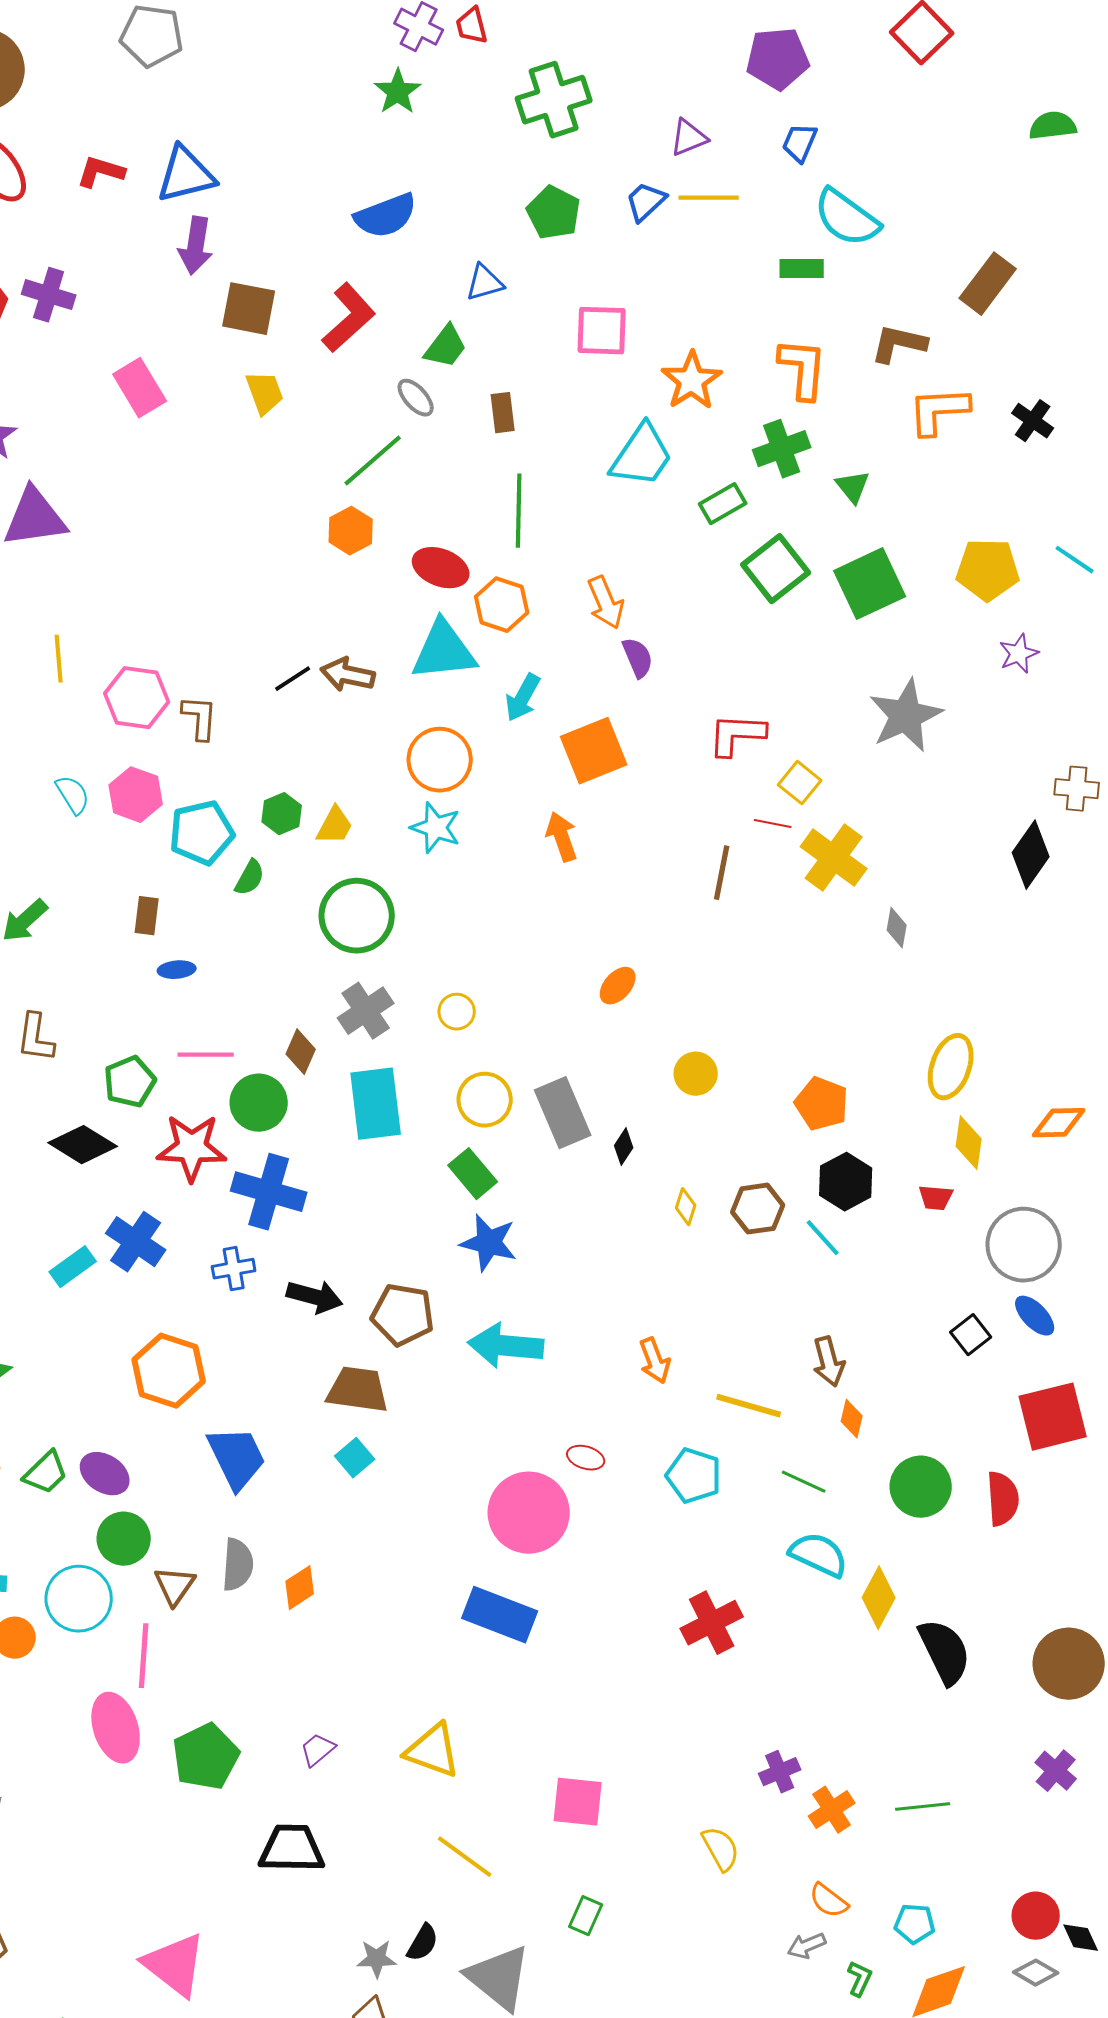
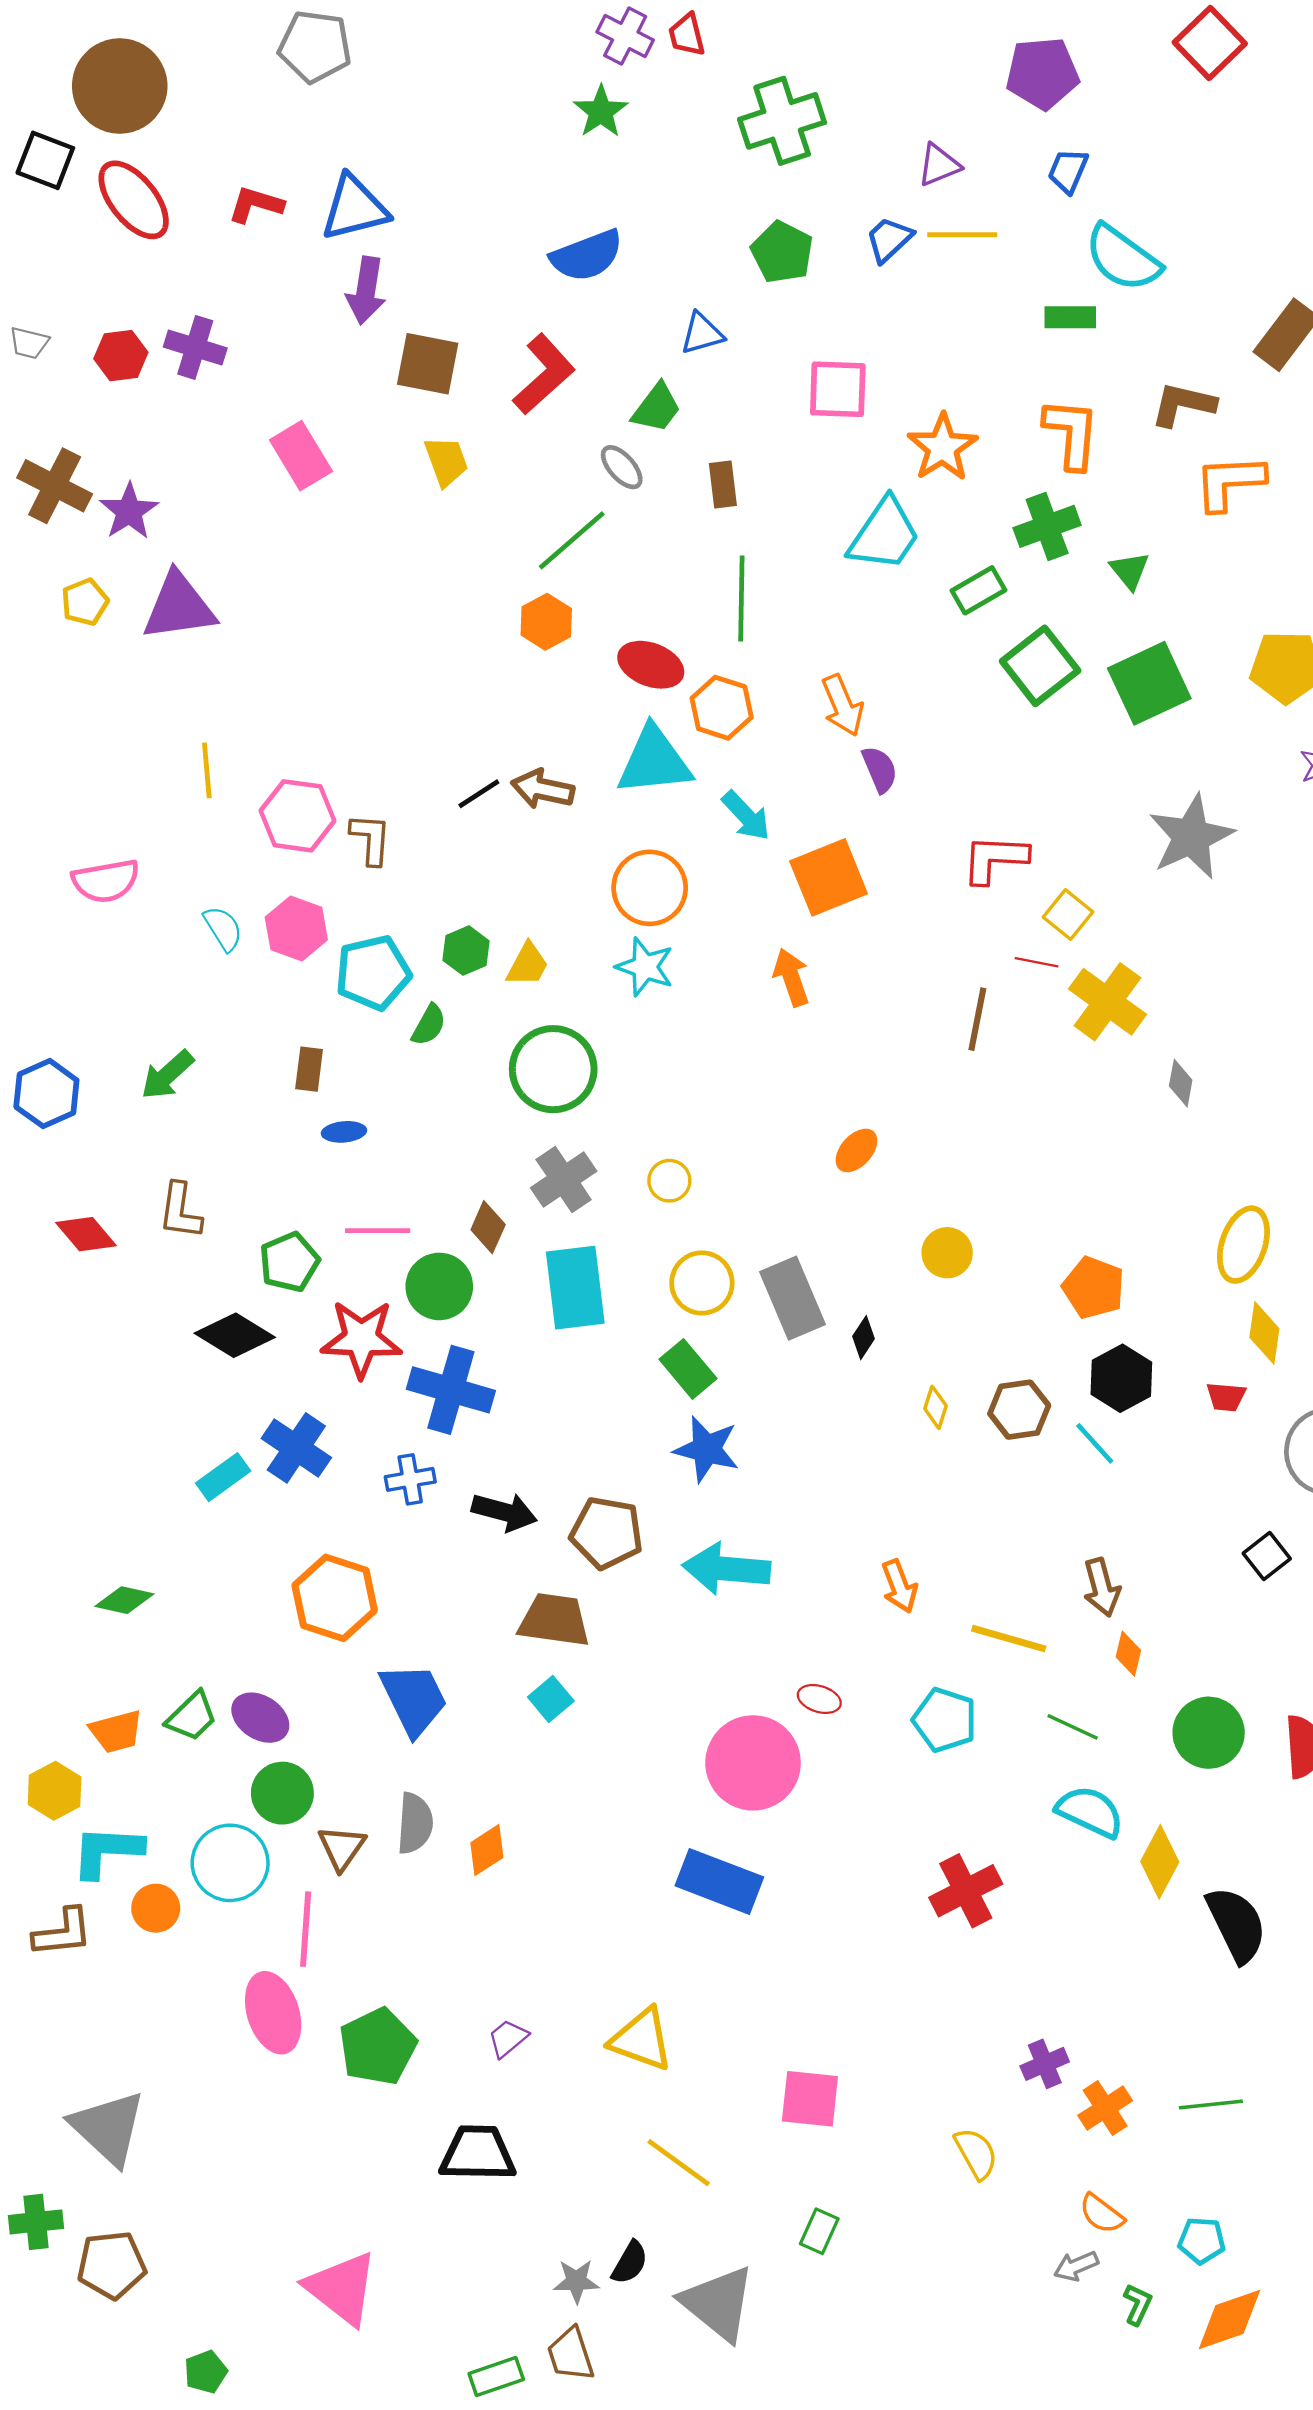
cyan arrow: (523, 698) -> (746, 816), turned -72

